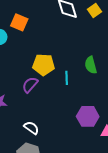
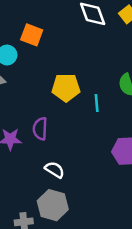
purple semicircle: (30, 85) -> (40, 129), moved, turned -36

